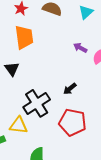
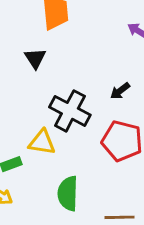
black cross: (37, 103) -> (70, 111), turned -32

